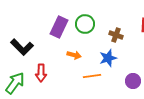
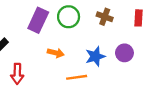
brown cross: (116, 35) -> (105, 17), moved
purple circle: (133, 81) -> (124, 53), moved

